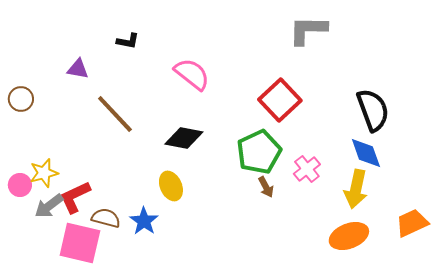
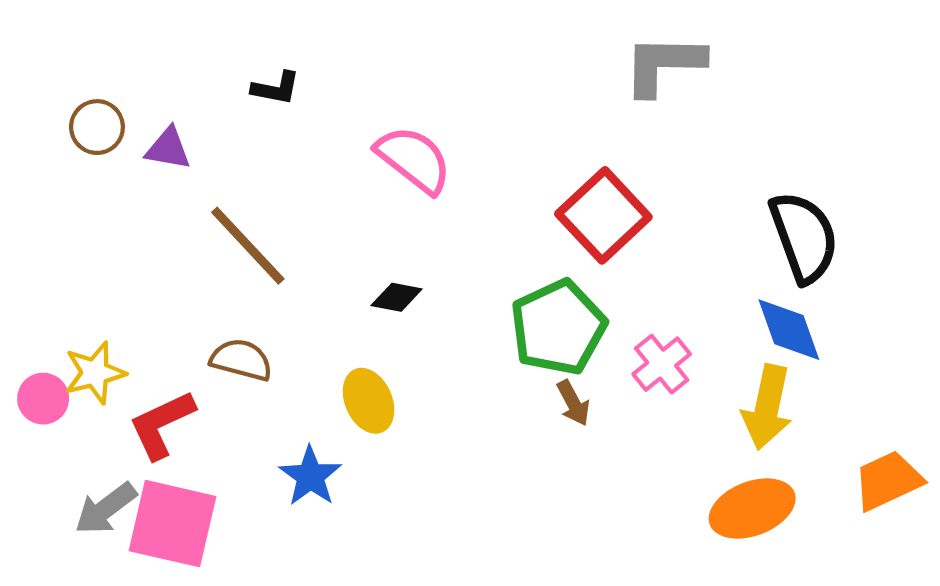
brown circle: (21, 99) -> (97, 127), moved
black diamond: (184, 138) -> (397, 297), size x0.6
gray arrow: (49, 206) -> (106, 509), moved
brown semicircle: (106, 218) -> (241, 360), moved

